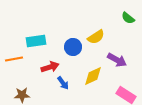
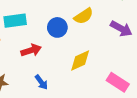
purple arrow: (117, 60) -> (121, 29), moved
blue arrow: (63, 83) -> (41, 82), moved

